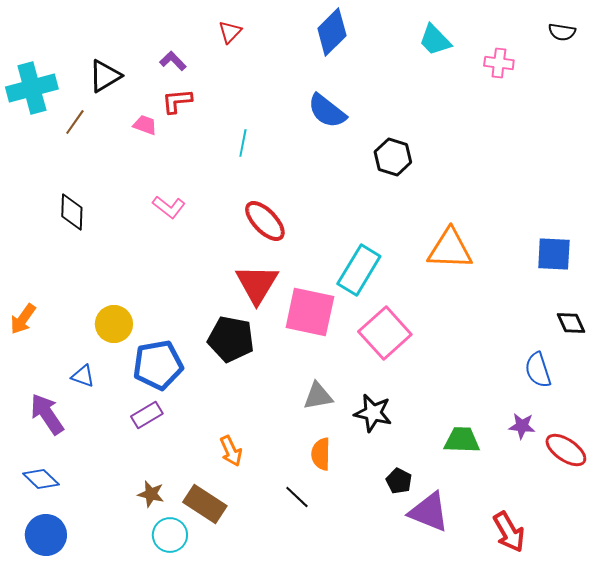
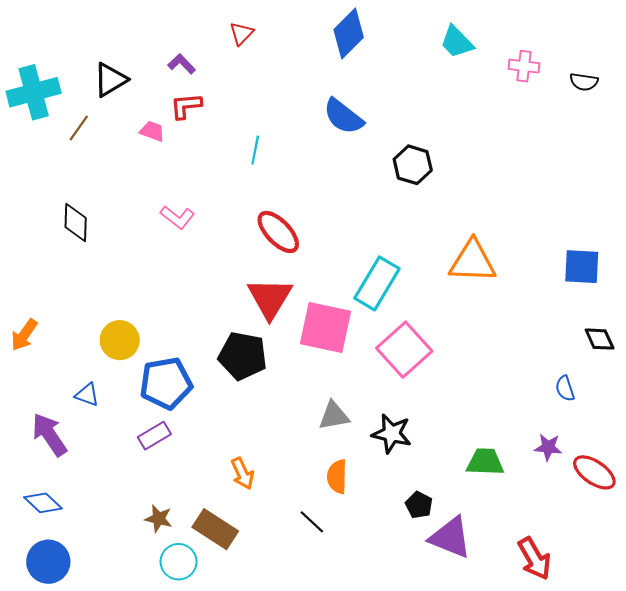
black semicircle: (562, 32) -> (584, 82), moved
blue semicircle: (538, 370) -> (565, 388), size x0.7

